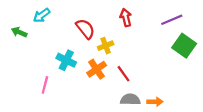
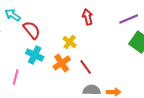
cyan arrow: (42, 15) -> (13, 15), turned 70
red semicircle: (85, 29) -> (32, 30), moved
yellow cross: (106, 46) -> (70, 42), turned -32

